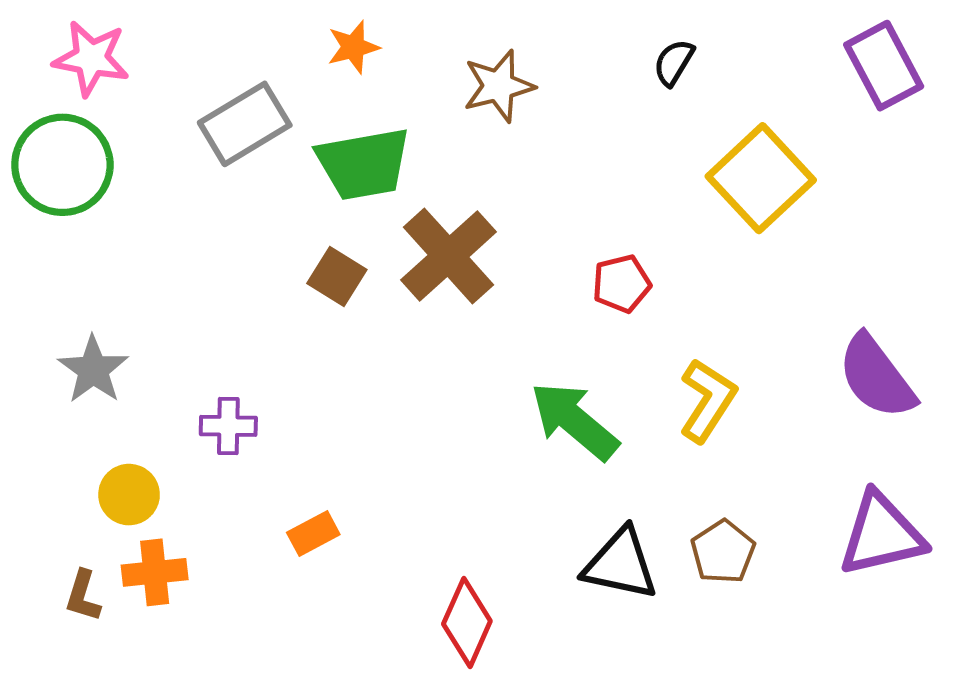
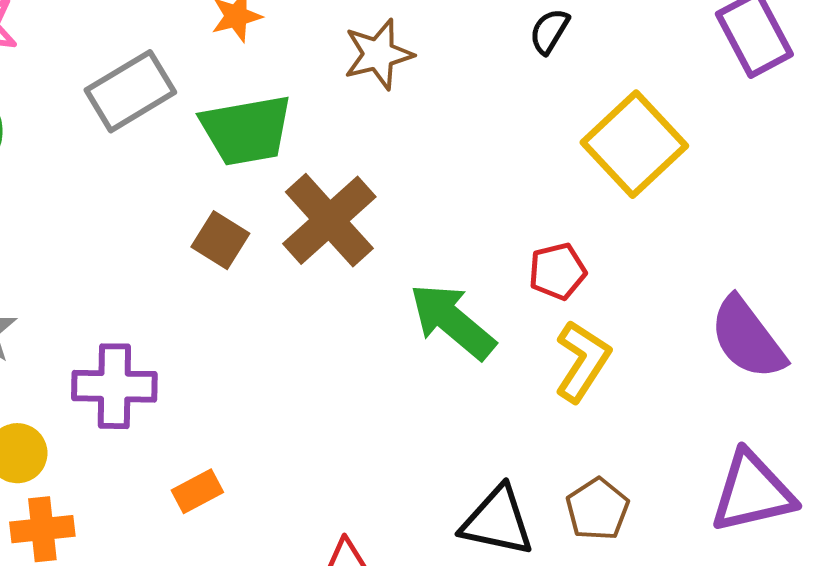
red pentagon: (622, 284) -> (557, 271), moved
green arrow: (574, 421) -> (452, 321), moved
purple cross: (228, 426) -> (114, 386), size x1.5

